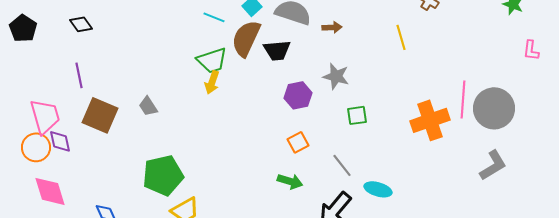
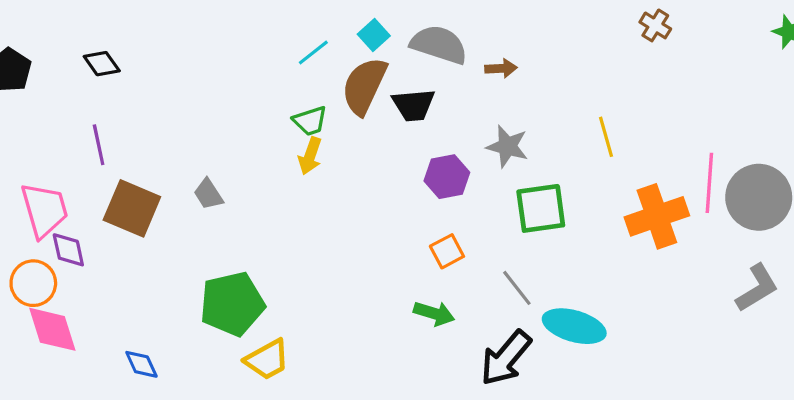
cyan line: (214, 17) -> (313, 53), turned -60
yellow line: (401, 37) -> (606, 137), moved
green trapezoid: (212, 60) -> (310, 121), size x0.7
green square: (357, 115) -> (541, 208), size x1.6
orange circle: (36, 147) -> (33, 283), moved
cyan ellipse: (378, 189) -> (574, 326), size x1.4

